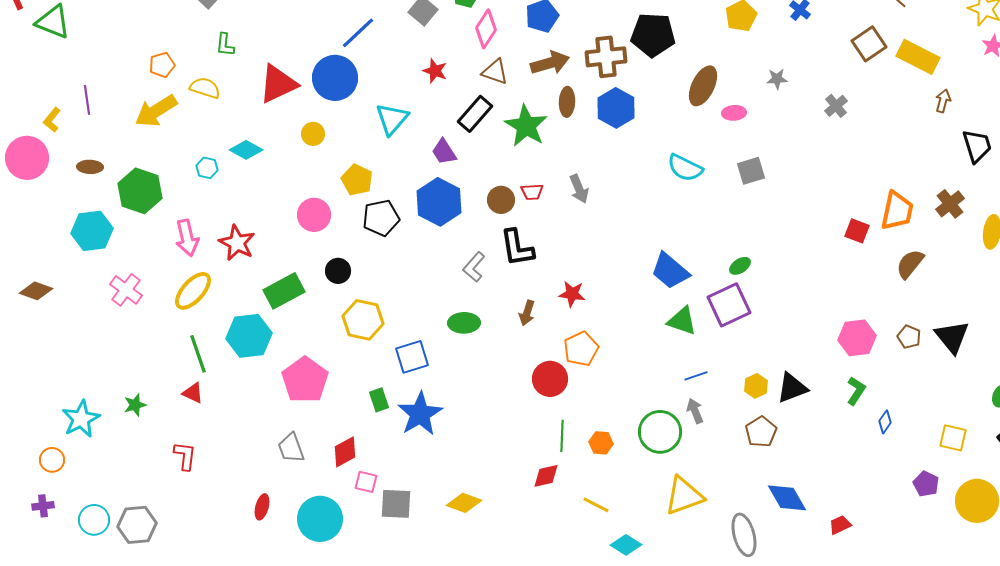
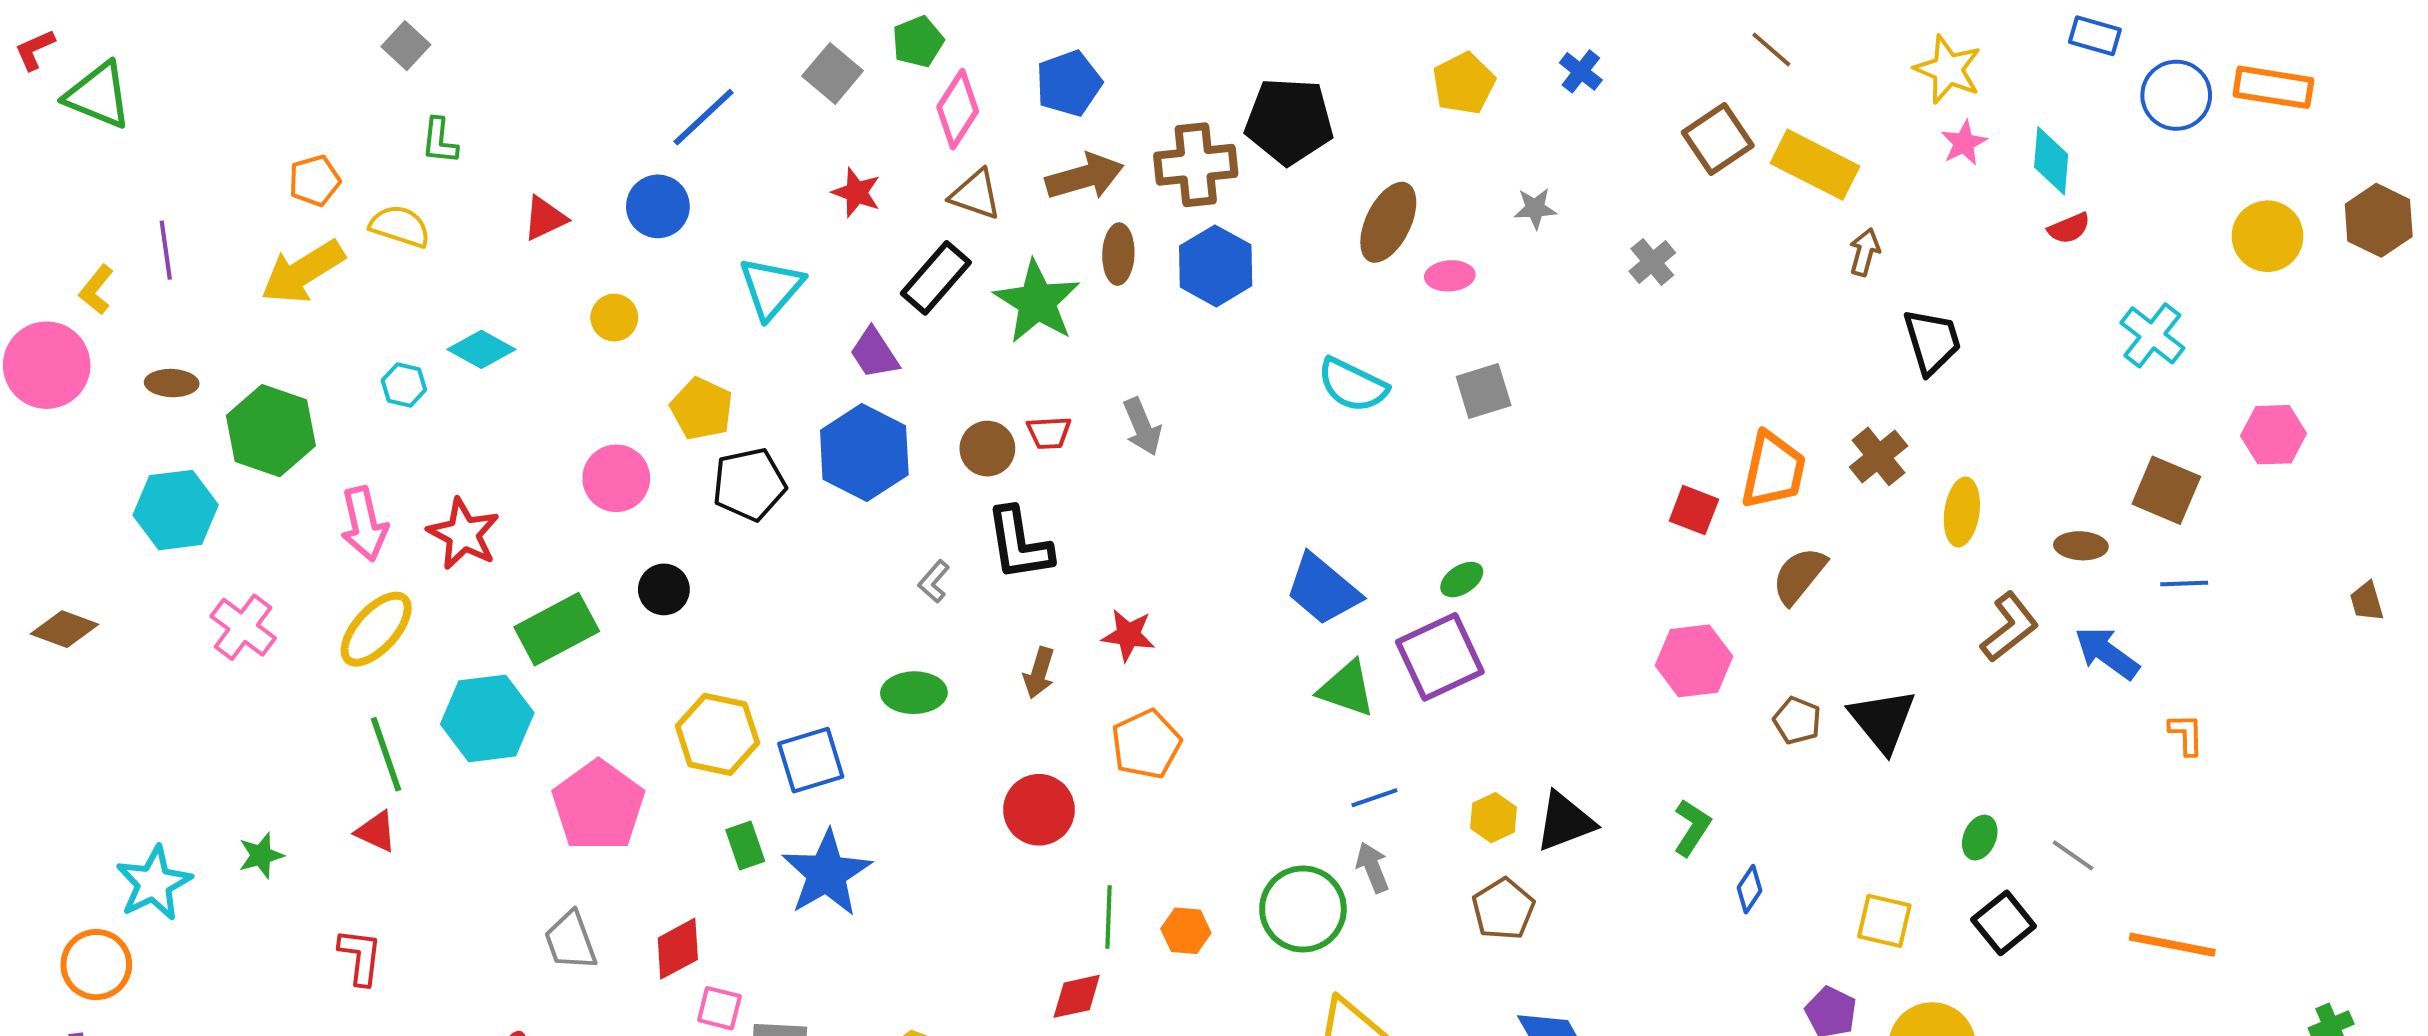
blue circle: (335, 78) -> (658, 206), size x0.7
red triangle: (278, 84) -> (545, 218), size x0.6
gray L-shape: (474, 267) -> (934, 582), size x0.7
yellow hexagon: (363, 320) -> (717, 734), moved
pink hexagon: (857, 338) -> (1694, 661), moved
red circle: (550, 379) -> (1039, 810), moved
orange circle: (52, 460) -> (96, 965), size x1.4

